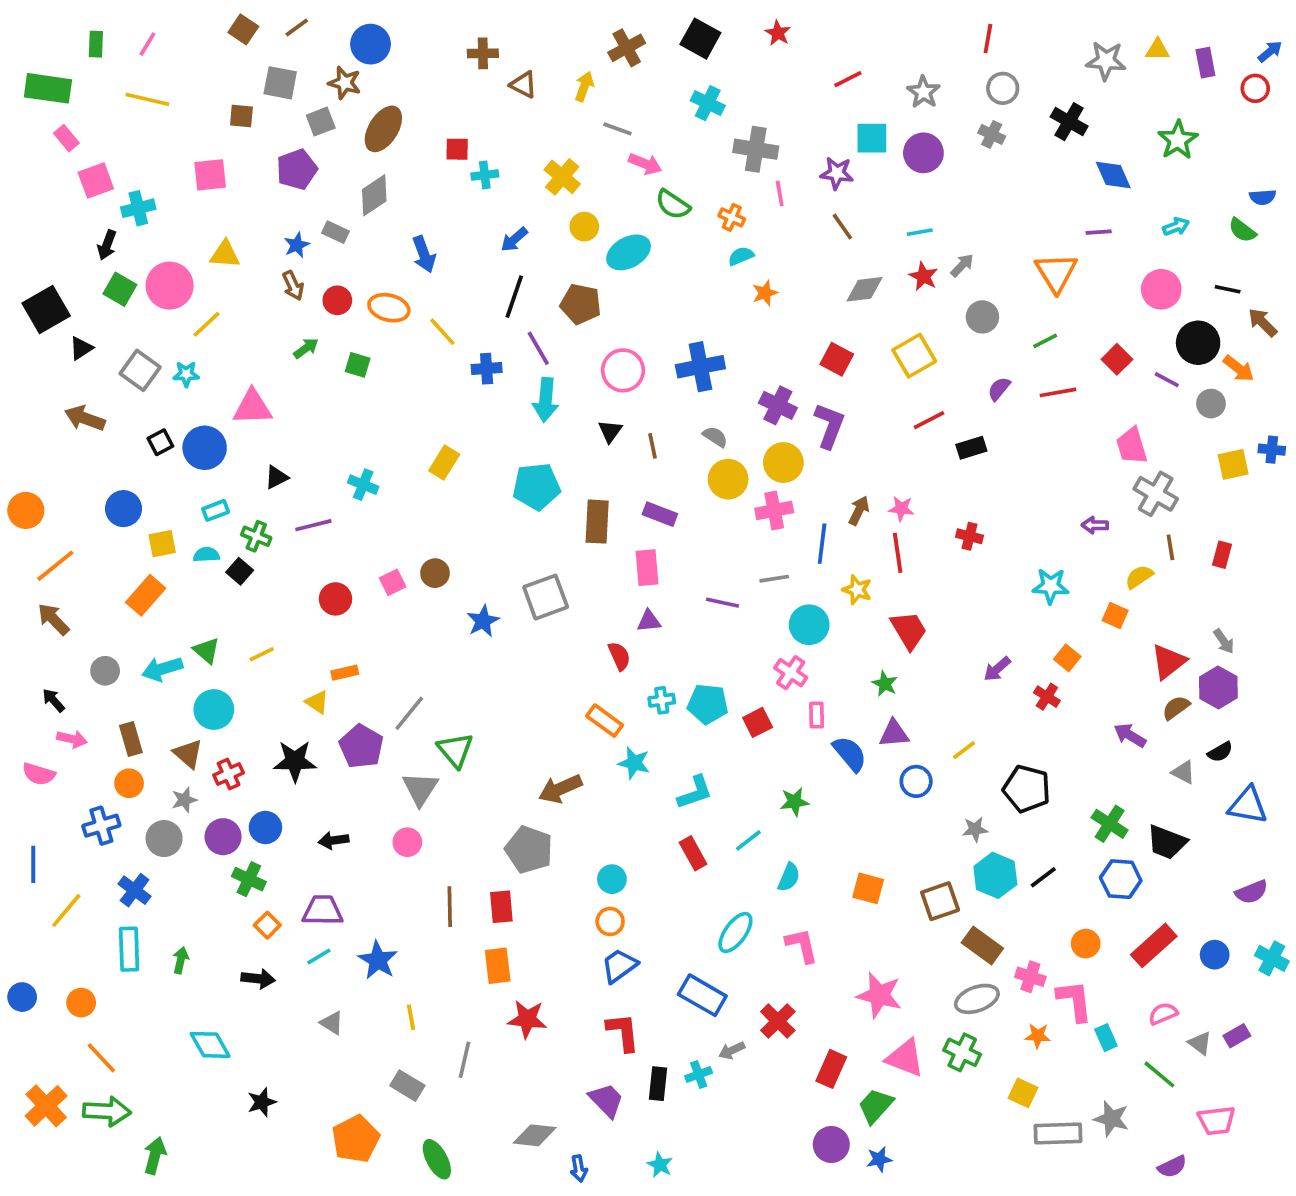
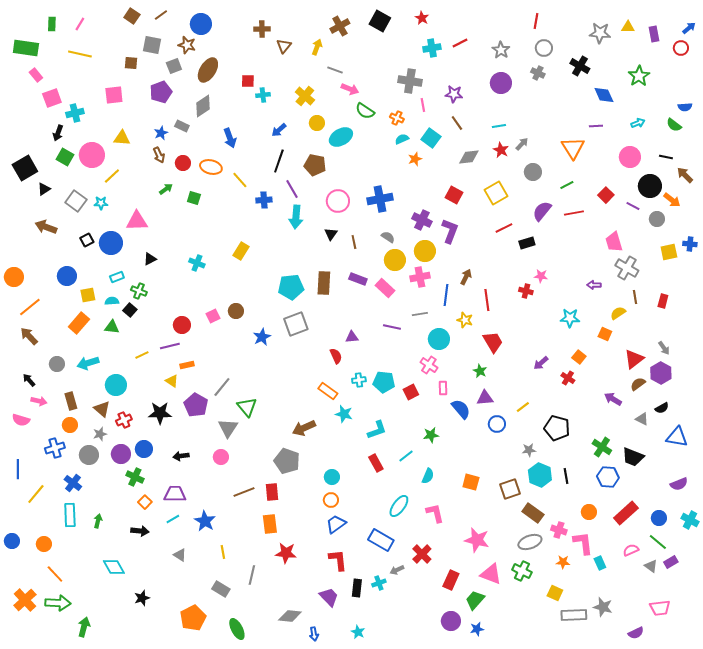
brown triangle: (523, 85) -> (284, 46), turned 42
cyan cross: (708, 103) -> (432, 48), moved, turned -36
cyan square: (872, 138) -> (431, 138), moved, turned 36
purple semicircle: (999, 389) -> (542, 211), size x1.5
cyan pentagon: (536, 486) -> (291, 287), moved
pink star: (901, 509) -> (541, 276), moved
purple line: (313, 525) -> (170, 346), moved
pink rectangle: (647, 568) -> (385, 288), moved, turned -42
green triangle: (206, 651) -> (112, 327), moved, turned -35
black line: (1043, 877) -> (566, 476), turned -63
brown line: (450, 907) -> (244, 492), turned 70
green line: (1159, 1074) -> (658, 542), moved

